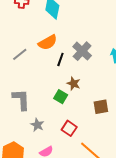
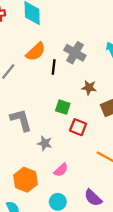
brown star: (74, 84) -> (89, 88), moved
red square: (69, 128) -> (78, 127), moved

